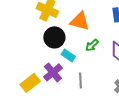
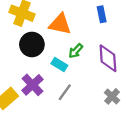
cyan rectangle: (68, 56) -> (59, 64), moved
gray line: (80, 80) -> (65, 92), turned 42

